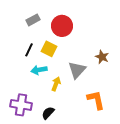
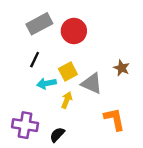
gray rectangle: (33, 20) -> (39, 24), size x1.5
yellow square: (49, 49) -> (68, 71), moved, turned 35
gray triangle: (77, 70) -> (92, 83), turned -48

